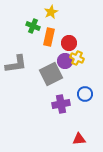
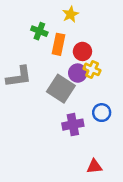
yellow star: (51, 12) -> (70, 14), moved
gray square: (51, 74) -> (61, 89), turned -30

